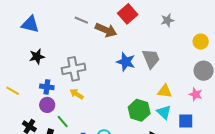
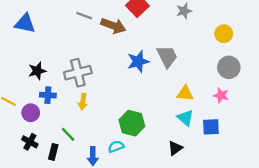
black star: (37, 57) -> (37, 71), moved
blue star: (126, 62) -> (138, 61), turned -30
yellow arrow: (77, 94) -> (83, 102), turned -112
purple circle: (47, 105) -> (31, 113), moved
green hexagon: (139, 110) -> (132, 123), moved

